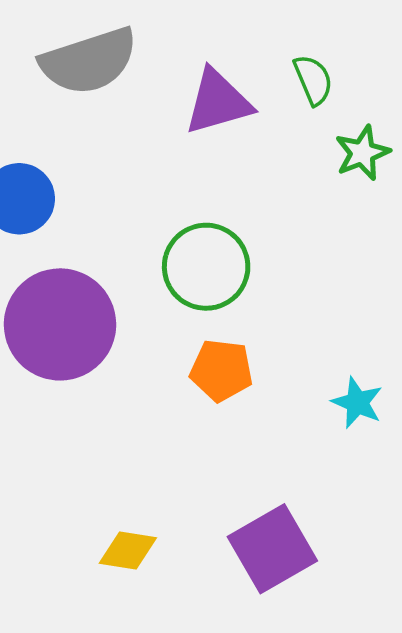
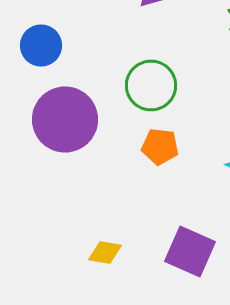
purple square: (272, 549) -> (190, 252), turned -36

